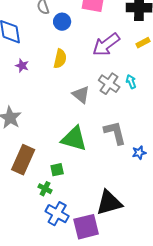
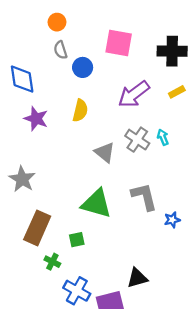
purple star: (22, 66) -> (36, 119), size x1.5
green cross: (45, 189) -> (52, 262), moved
black triangle: (109, 203) -> (137, 278), size x0.7

